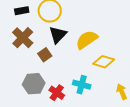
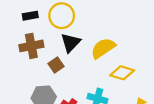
brown cross: (23, 38) -> (31, 46), turned 35

